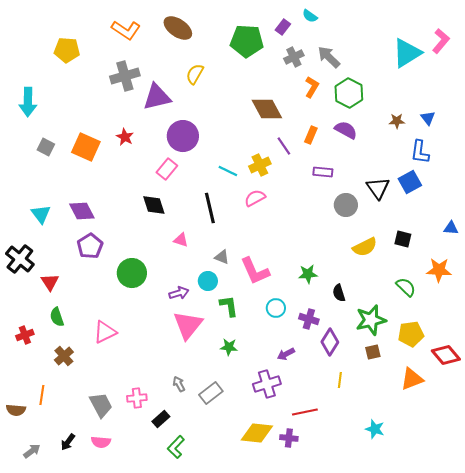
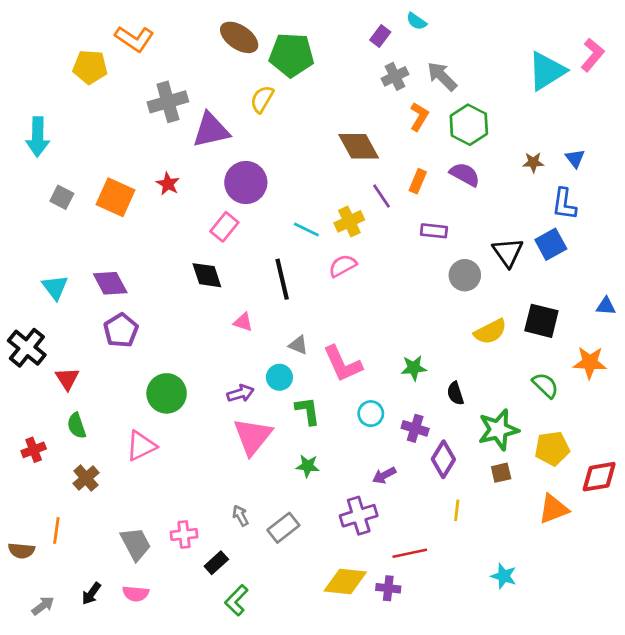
orange L-shape: (126, 30) -> (134, 39), moved
green pentagon: (247, 41) -> (292, 55), moved
black square: (403, 239) -> (541, 321), size x1.5
green circle: (132, 273) -> (167, 393), moved
red diamond: (446, 355) -> (599, 477), turned -60

